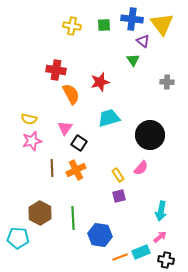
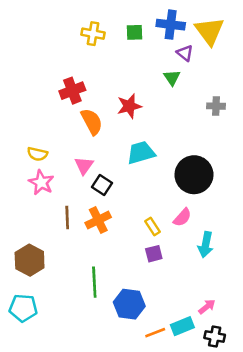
red cross: (56, 70) -> (72, 91), turned -30
pink star: (32, 141) -> (41, 182), turned -30
cyan arrow: (161, 211) -> (206, 245), moved
brown hexagon: (40, 213) -> (30, 260), moved

